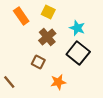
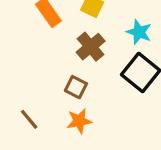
orange star: (58, 82) -> (79, 121), moved

